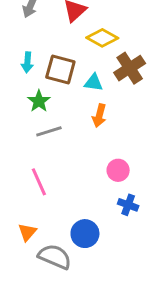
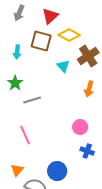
brown square: (60, 69) -> (41, 41), moved
cyan triangle: (94, 82) -> (63, 66), turned 40
green star: (39, 101) -> (15, 83), moved
orange arrow: (99, 116) -> (89, 89), moved

